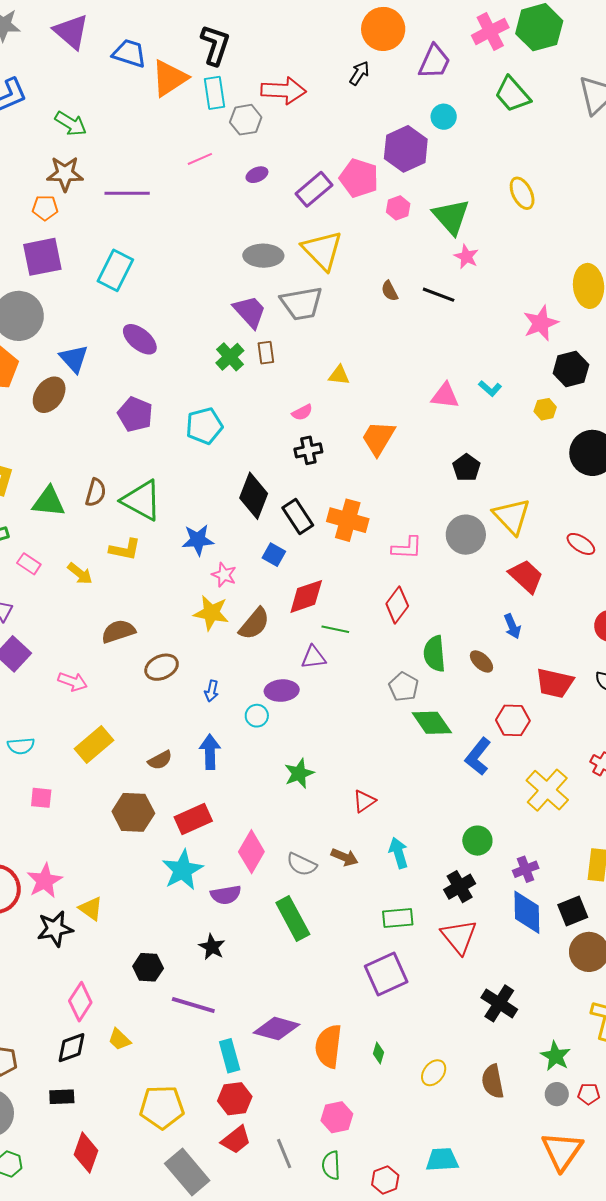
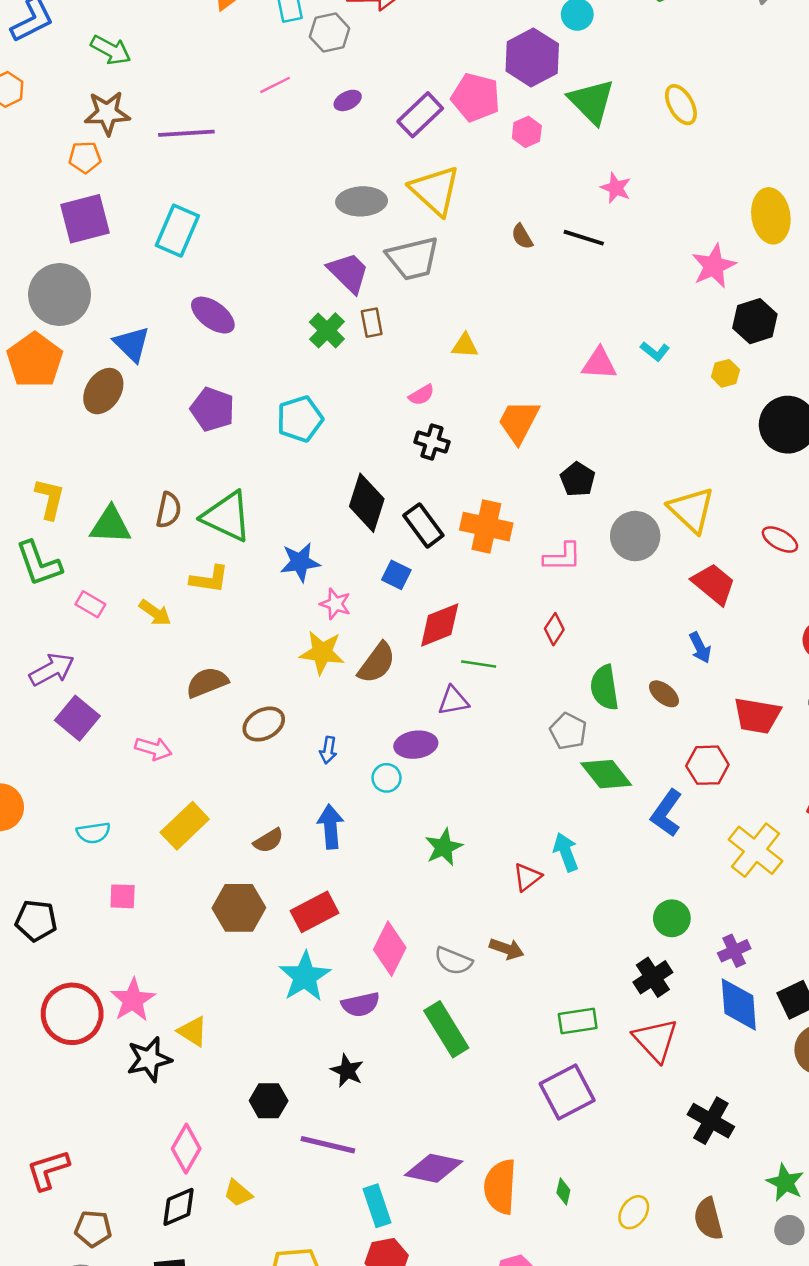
green triangle: (451, 217) -> (592, 101), moved
black cross: (308, 450) -> (432, 442), turned 32
black pentagon: (466, 468) -> (578, 479), moved
red diamond: (397, 605) -> (554, 629), size x0.7
cyan arrow: (398, 853) -> (566, 852), moved

